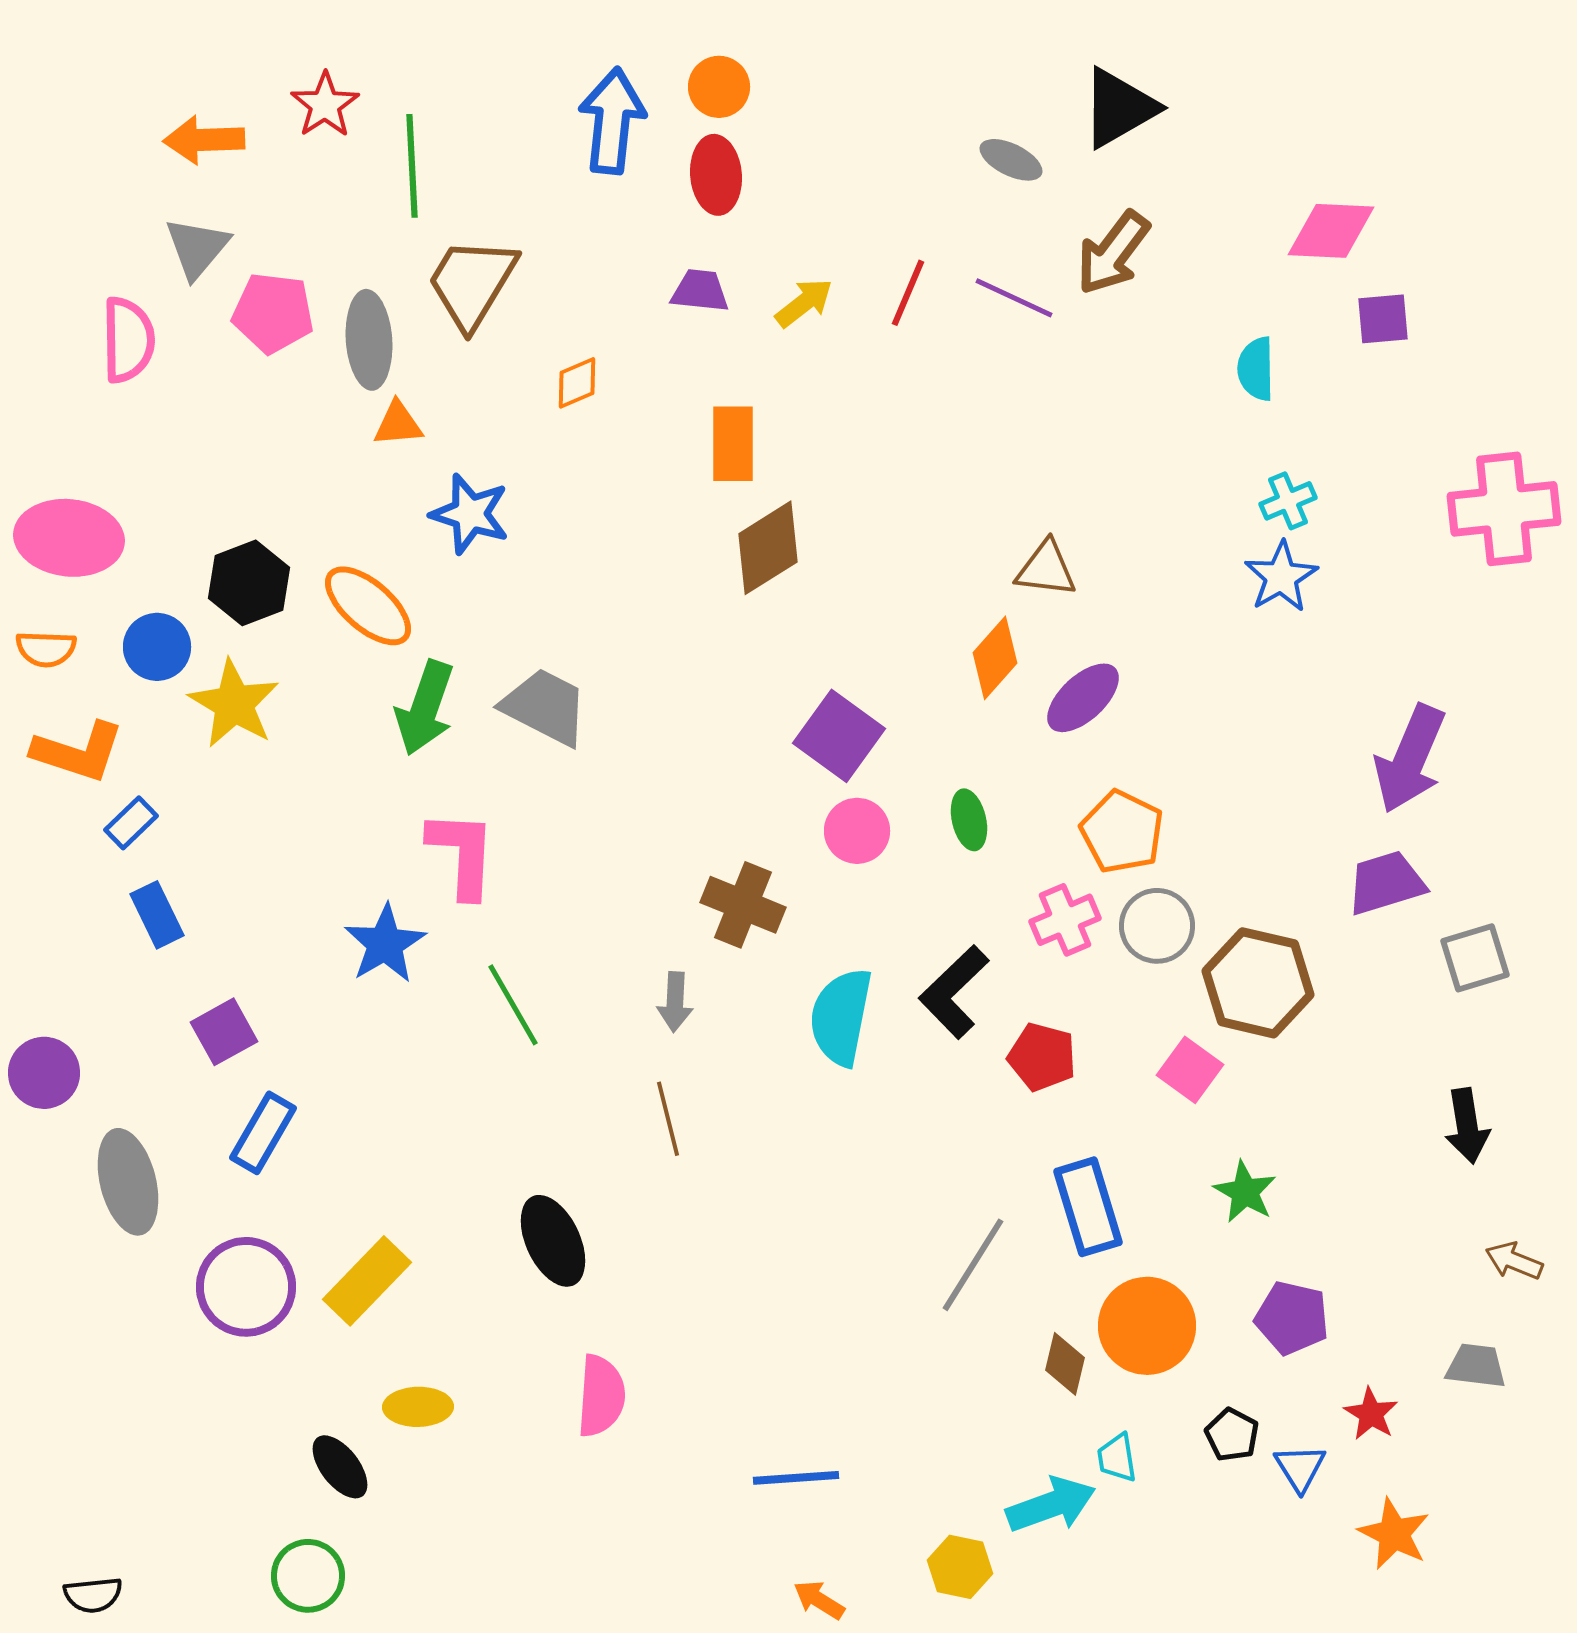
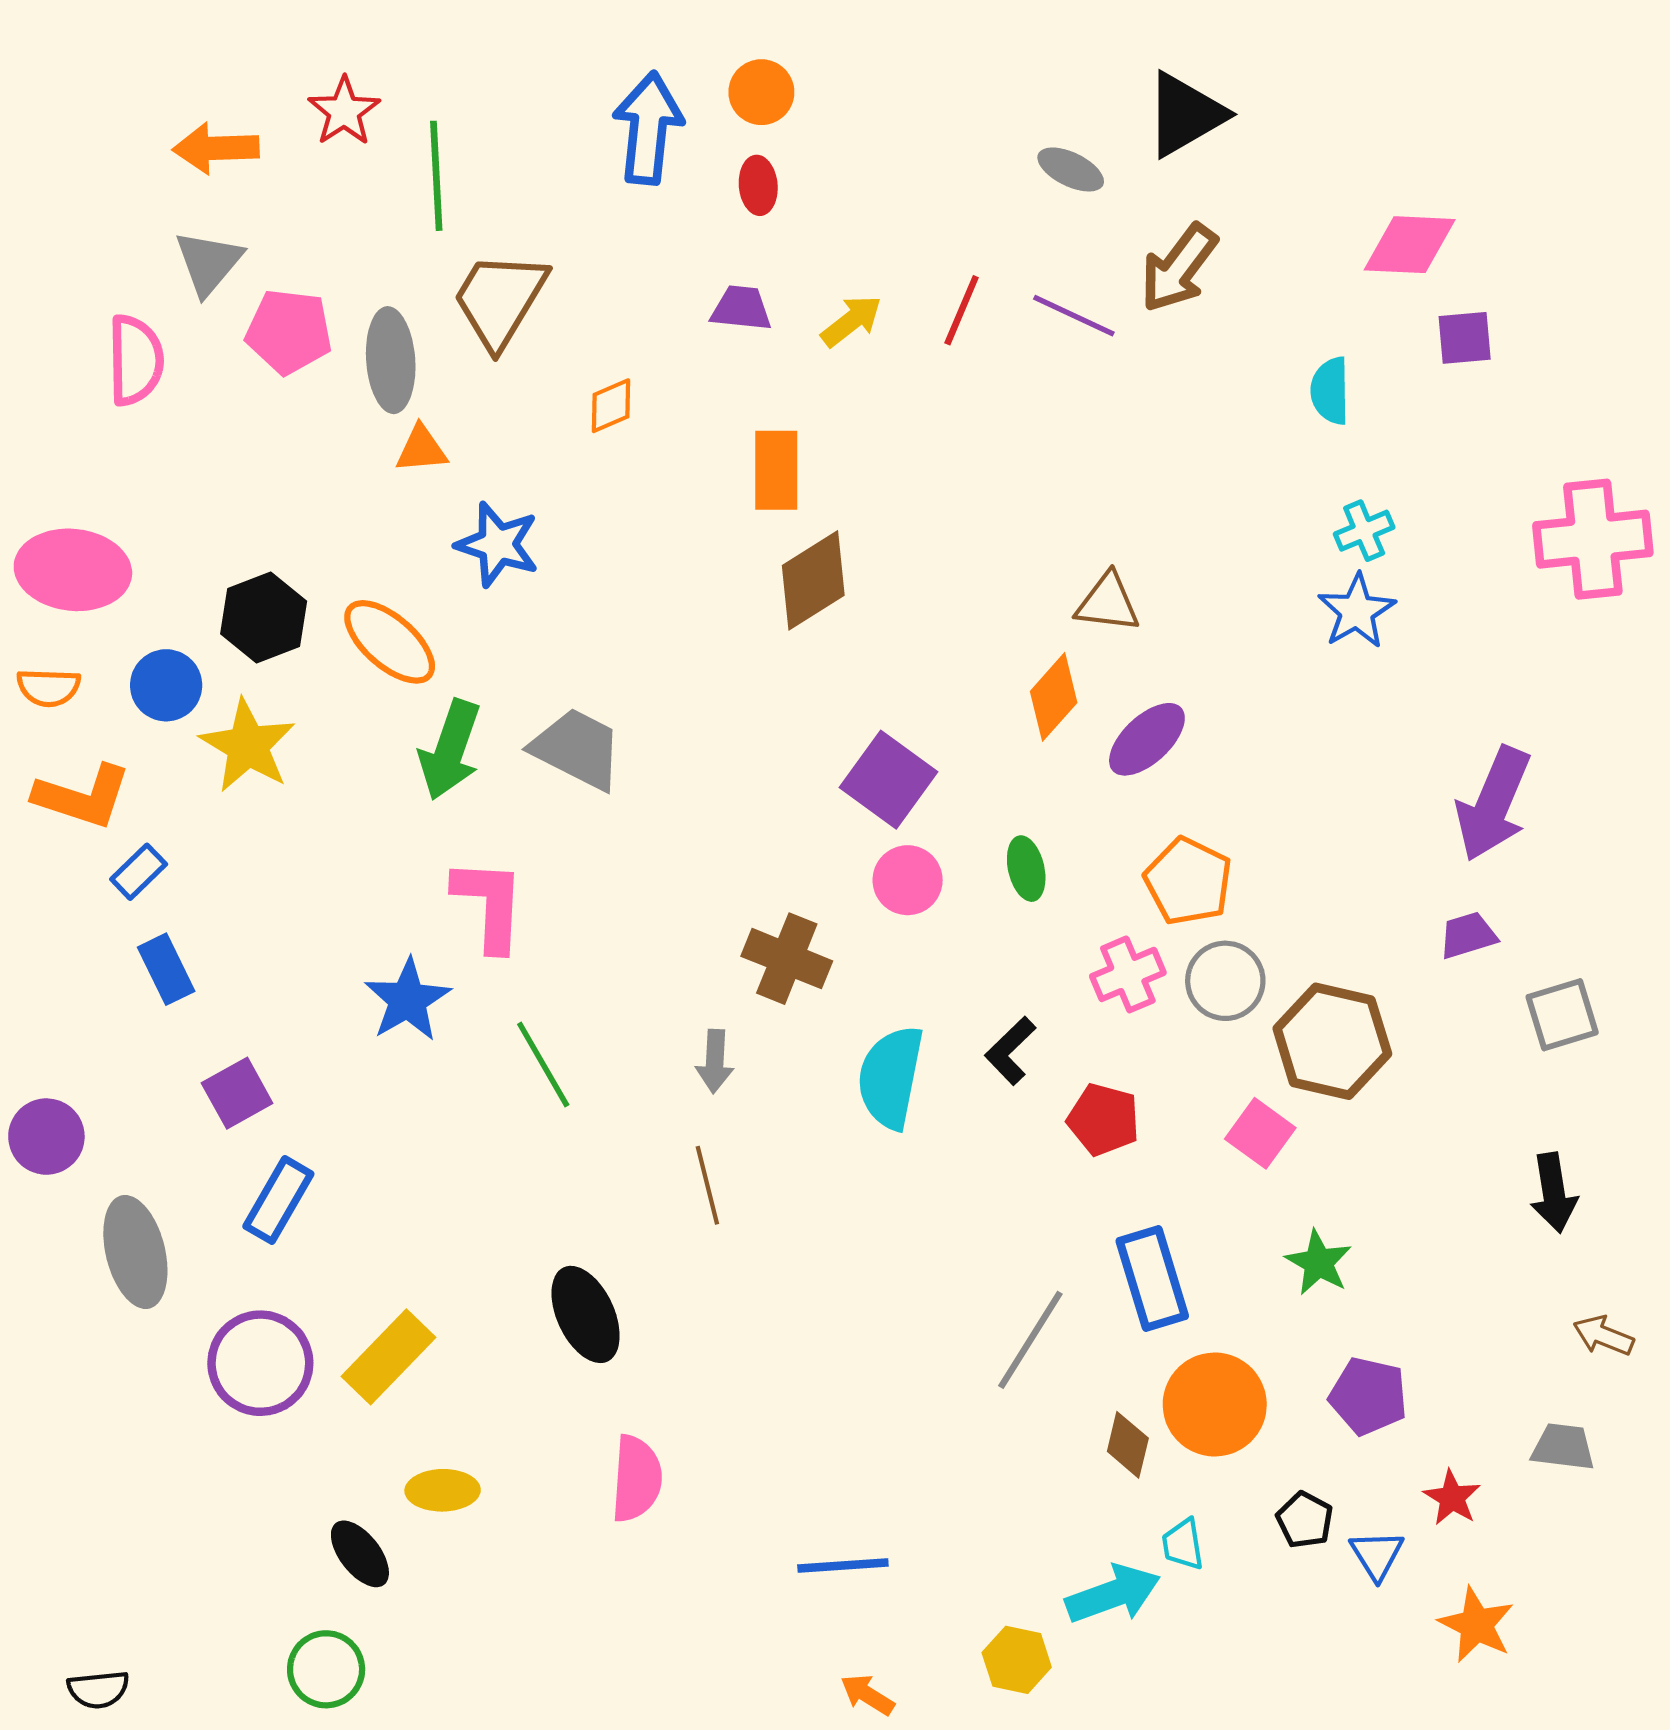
red ellipse: (716, 175) -> (758, 185), size x0.7
purple trapezoid: (1386, 883) -> (1468, 935), size x0.7
black L-shape: (954, 992) -> (1010, 1051), size x0.7

